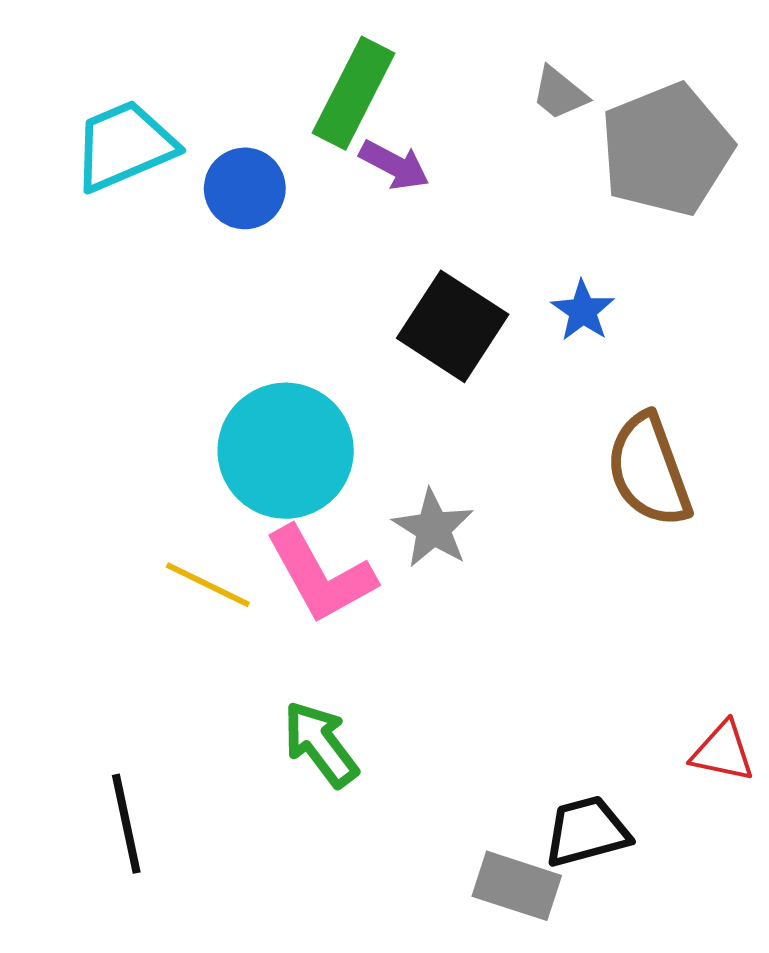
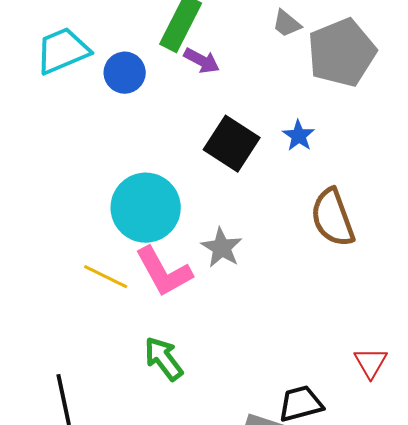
red triangle: (723, 752) -> (371, 363), turned 48

